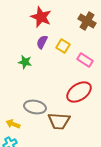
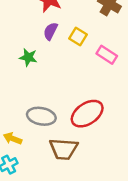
red ellipse: (79, 92) -> (87, 114), moved
brown trapezoid: (59, 121) -> (64, 149), moved

